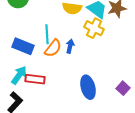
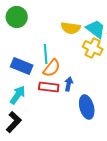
blue arrow: (70, 46) -> (69, 84), moved
red rectangle: (35, 79) -> (49, 87), moved

